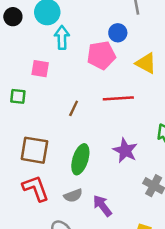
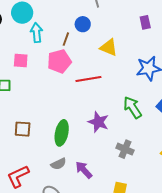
pink pentagon: (101, 55) -> (59, 61), moved
brown line: (74, 108) -> (66, 39), moved
brown square: (34, 150) -> (23, 129), size x0.7
red L-shape: (36, 188) -> (18, 176), moved, turned -90

